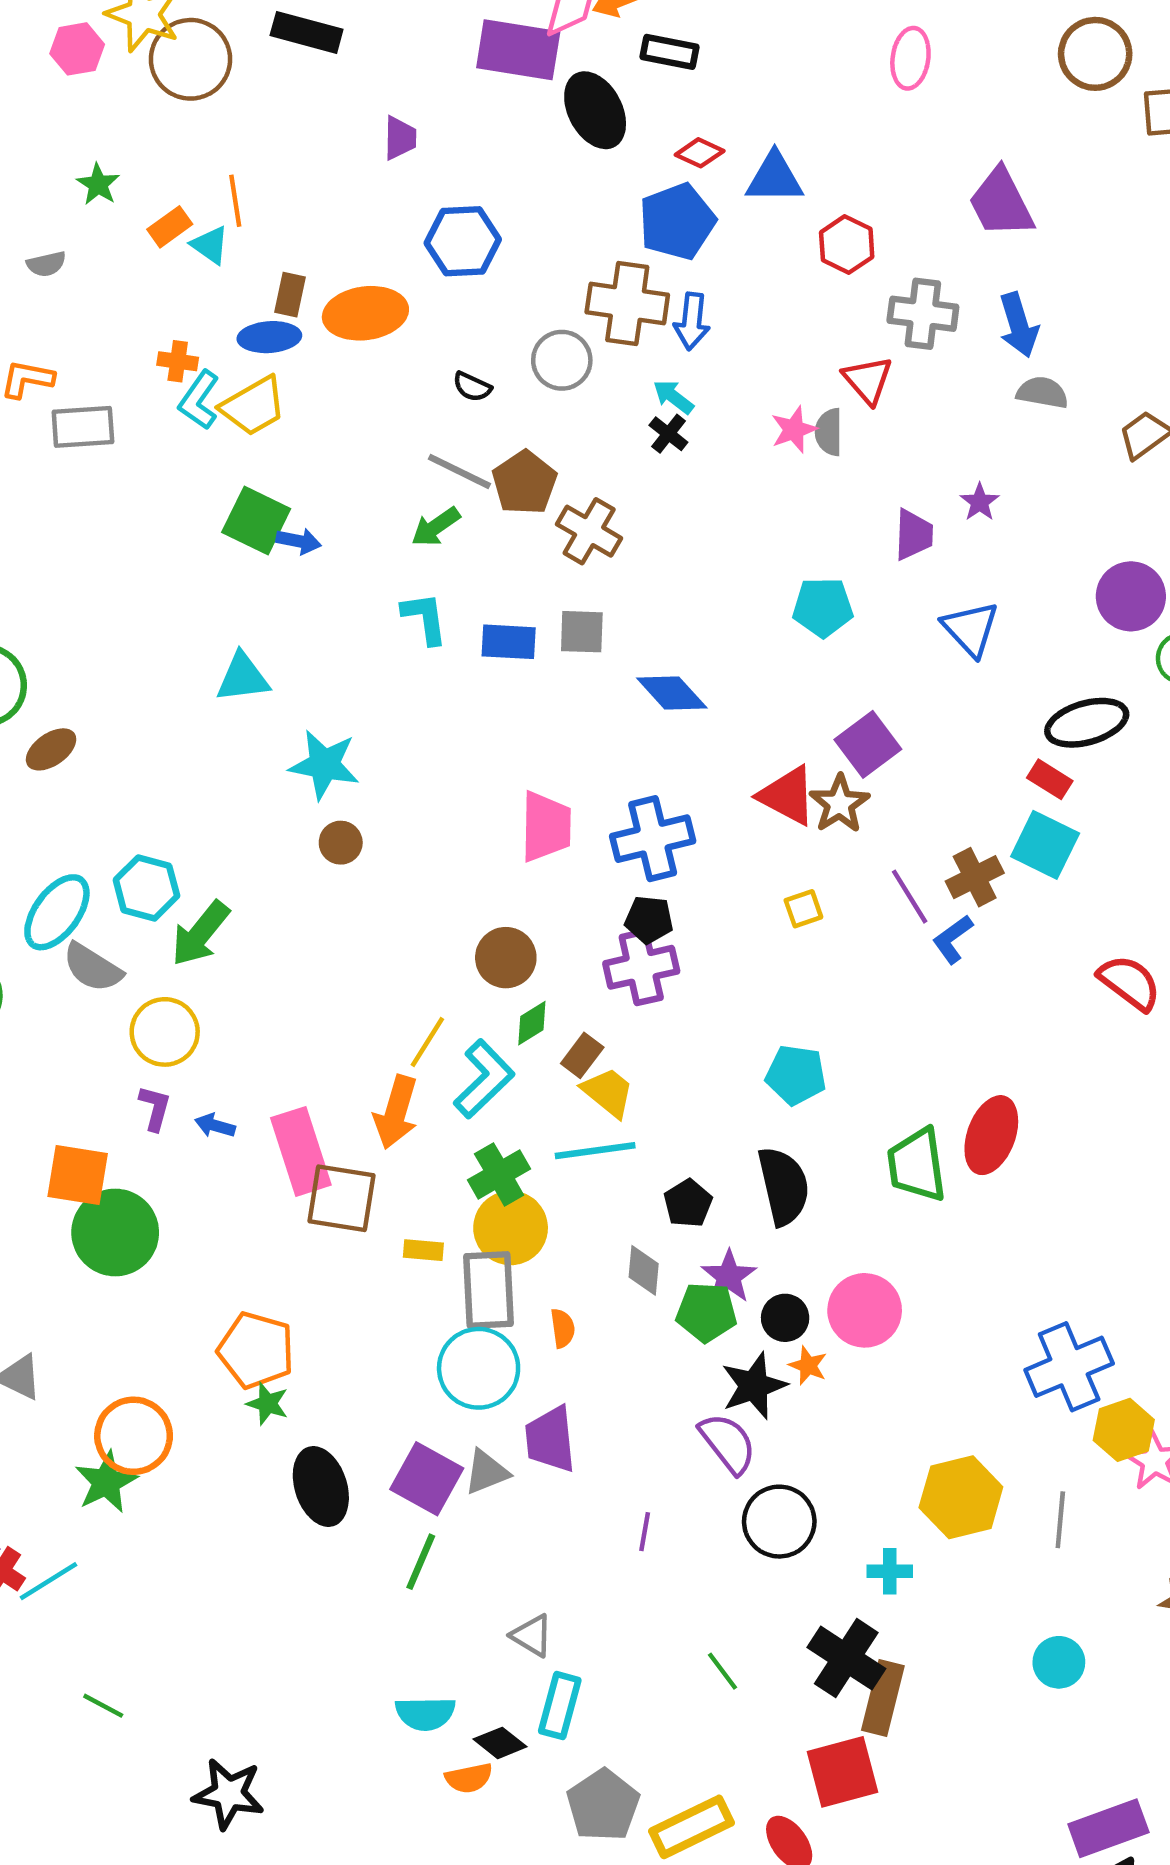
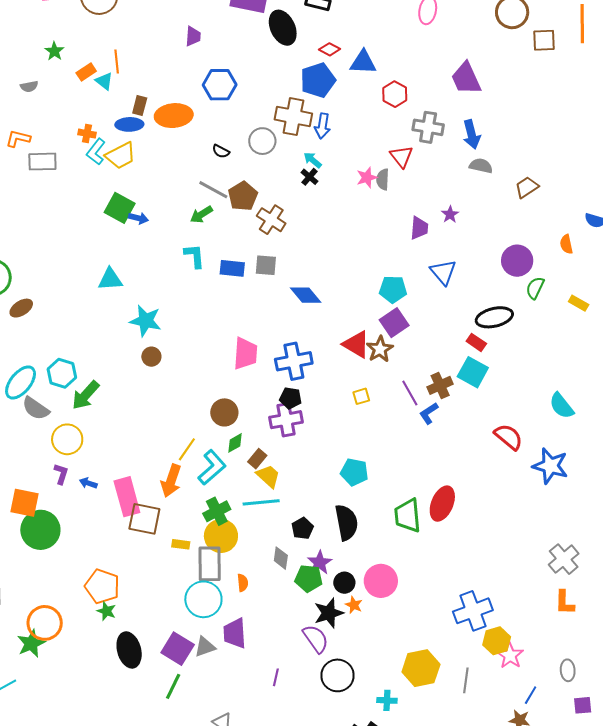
cyan pentagon: (823, 607) -> (393, 289), moved

